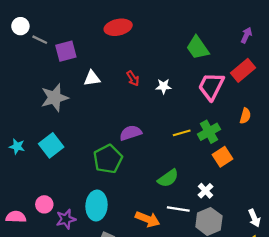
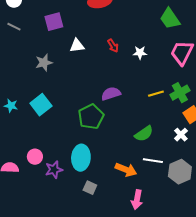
gray line: (40, 40) -> (14, 27), moved
gray star: (55, 98) -> (44, 63), size x0.7
white cross: (206, 191) -> (181, 135), moved

